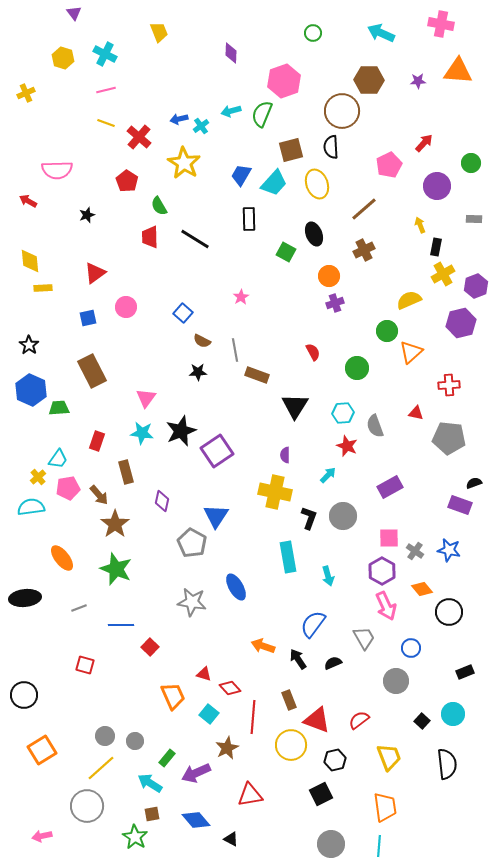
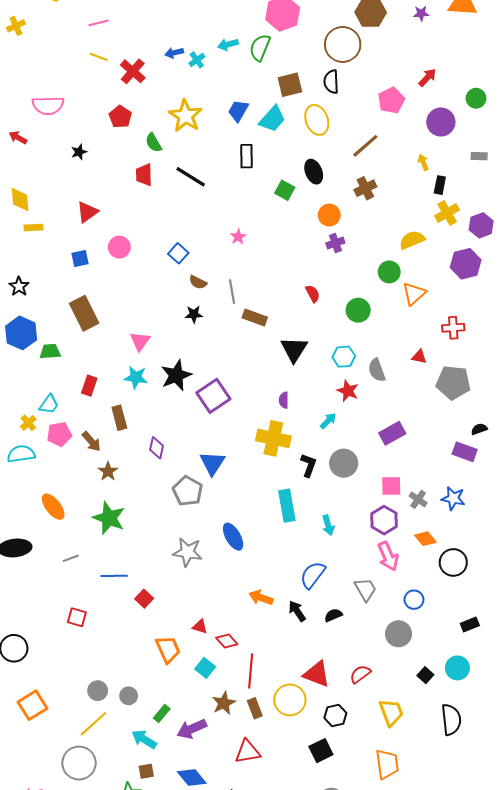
yellow star: (184, 163) -> (185, 116), moved
brown star: (115, 524) -> (108, 471), size x0.7
brown rectangle: (289, 700) -> (255, 708), moved

